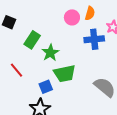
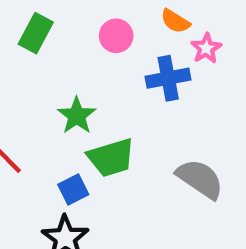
orange semicircle: (90, 13) -> (175, 21), moved, turned 112
green rectangle: (32, 40) -> (36, 33), moved

